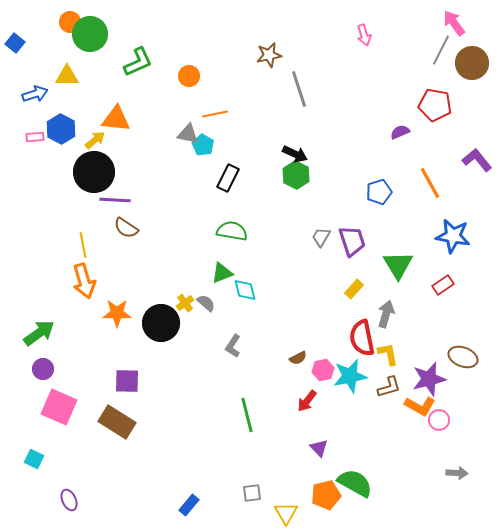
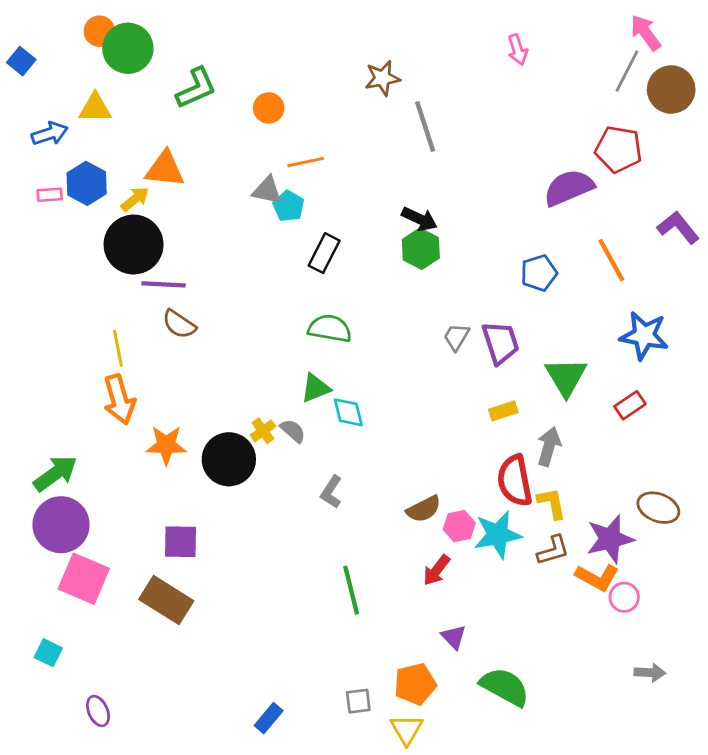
purple semicircle: (400, 132) -> (569, 188), size x1.8
yellow rectangle: (354, 289) -> (503, 411), turned 30
brown semicircle: (298, 358) -> (424, 509), size x1.4
purple circle: (43, 369) -> (61, 525), size x1.8
orange pentagon: (326, 495) -> (415, 684), moved

